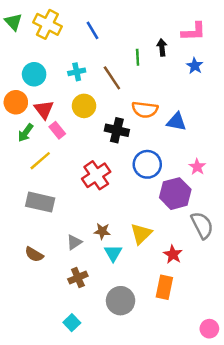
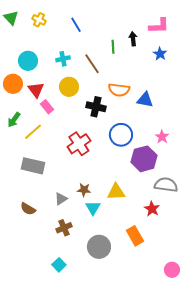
yellow cross: (47, 24) -> (39, 20), size x0.6
green arrow: (26, 133) -> (14, 120), moved
gray semicircle: (202, 225) -> (166, 185), turned -55
yellow triangle: (141, 234) -> (116, 192), turned 42
red star: (173, 254) -> (152, 209), moved
orange rectangle: (164, 287) -> (135, 236), turned -42

